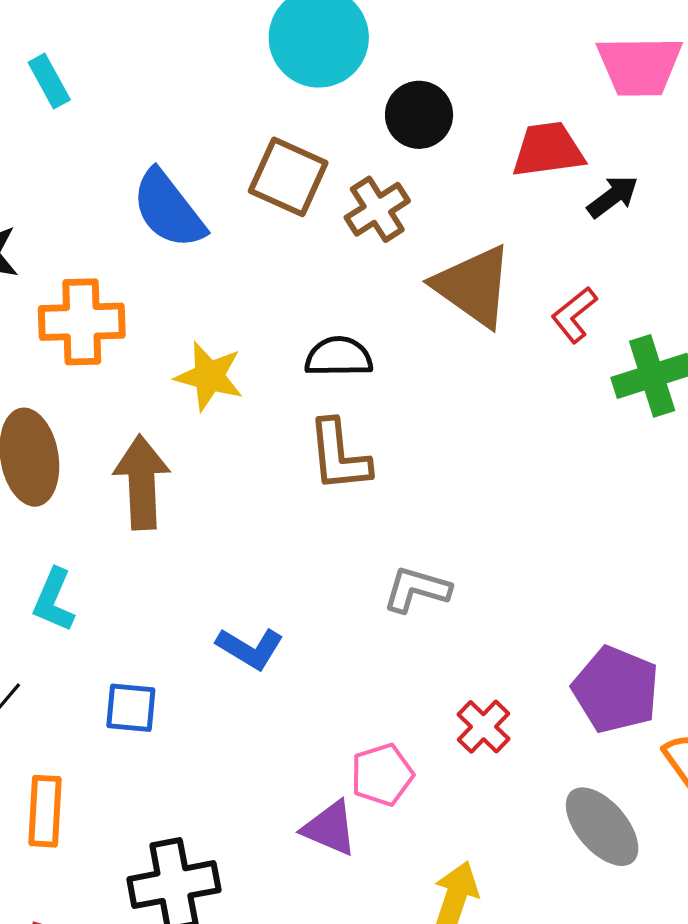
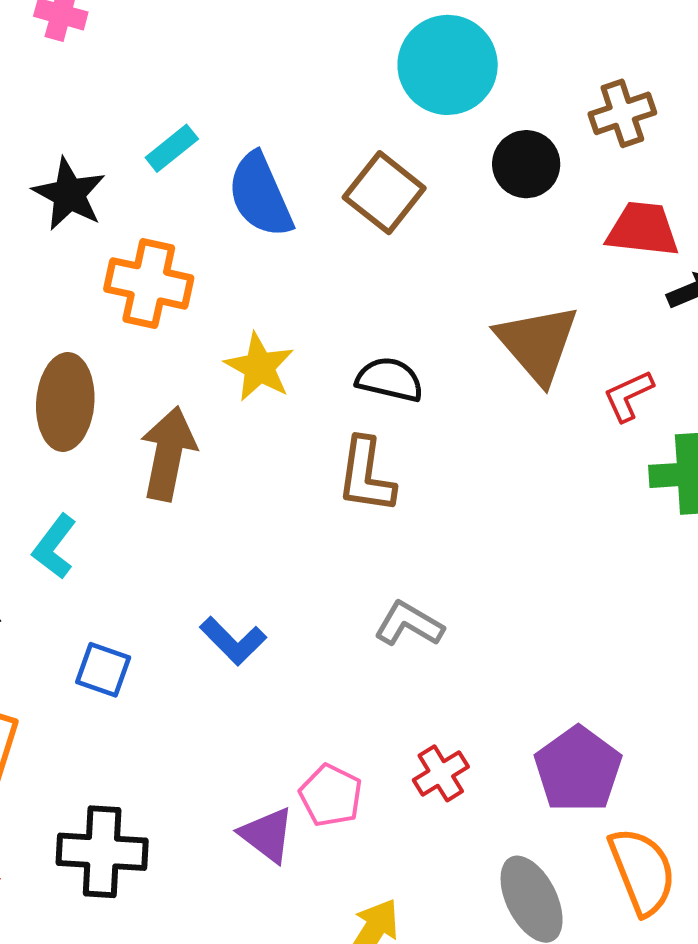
cyan rectangle: (49, 81) -> (172, 148), moved, turned 66
brown cross: (377, 209) -> (622, 113), moved
pink pentagon: (382, 775) -> (331, 795), turned 30

